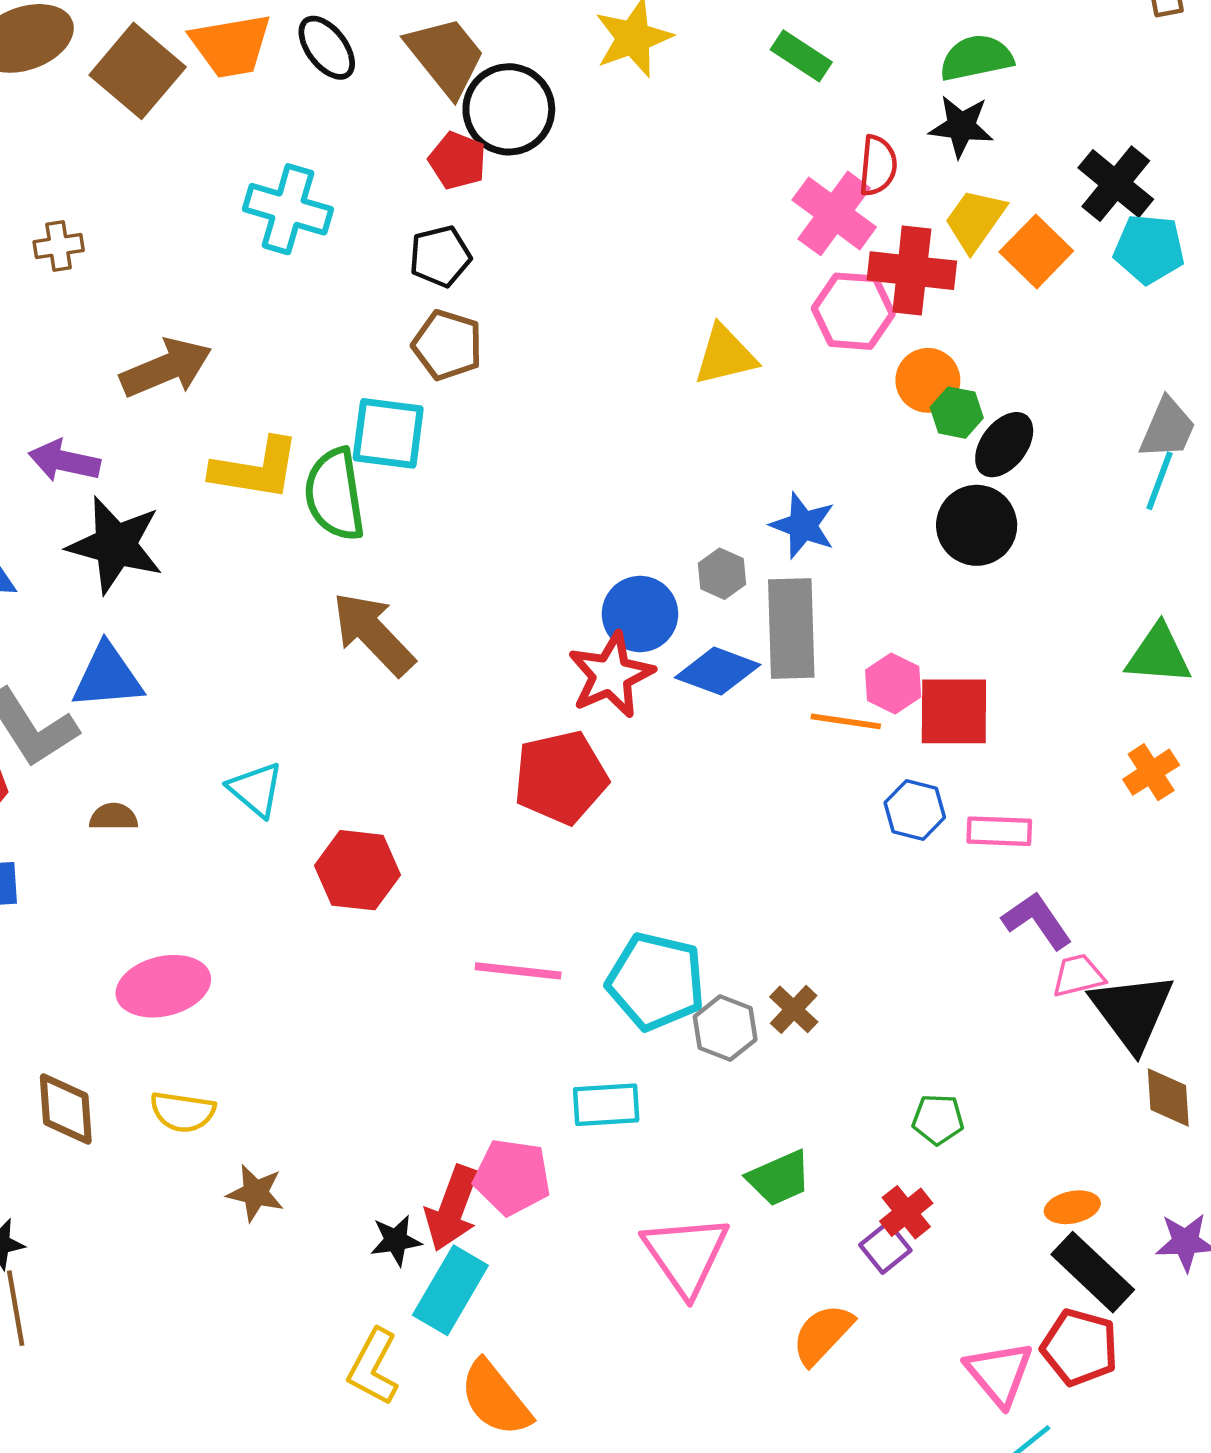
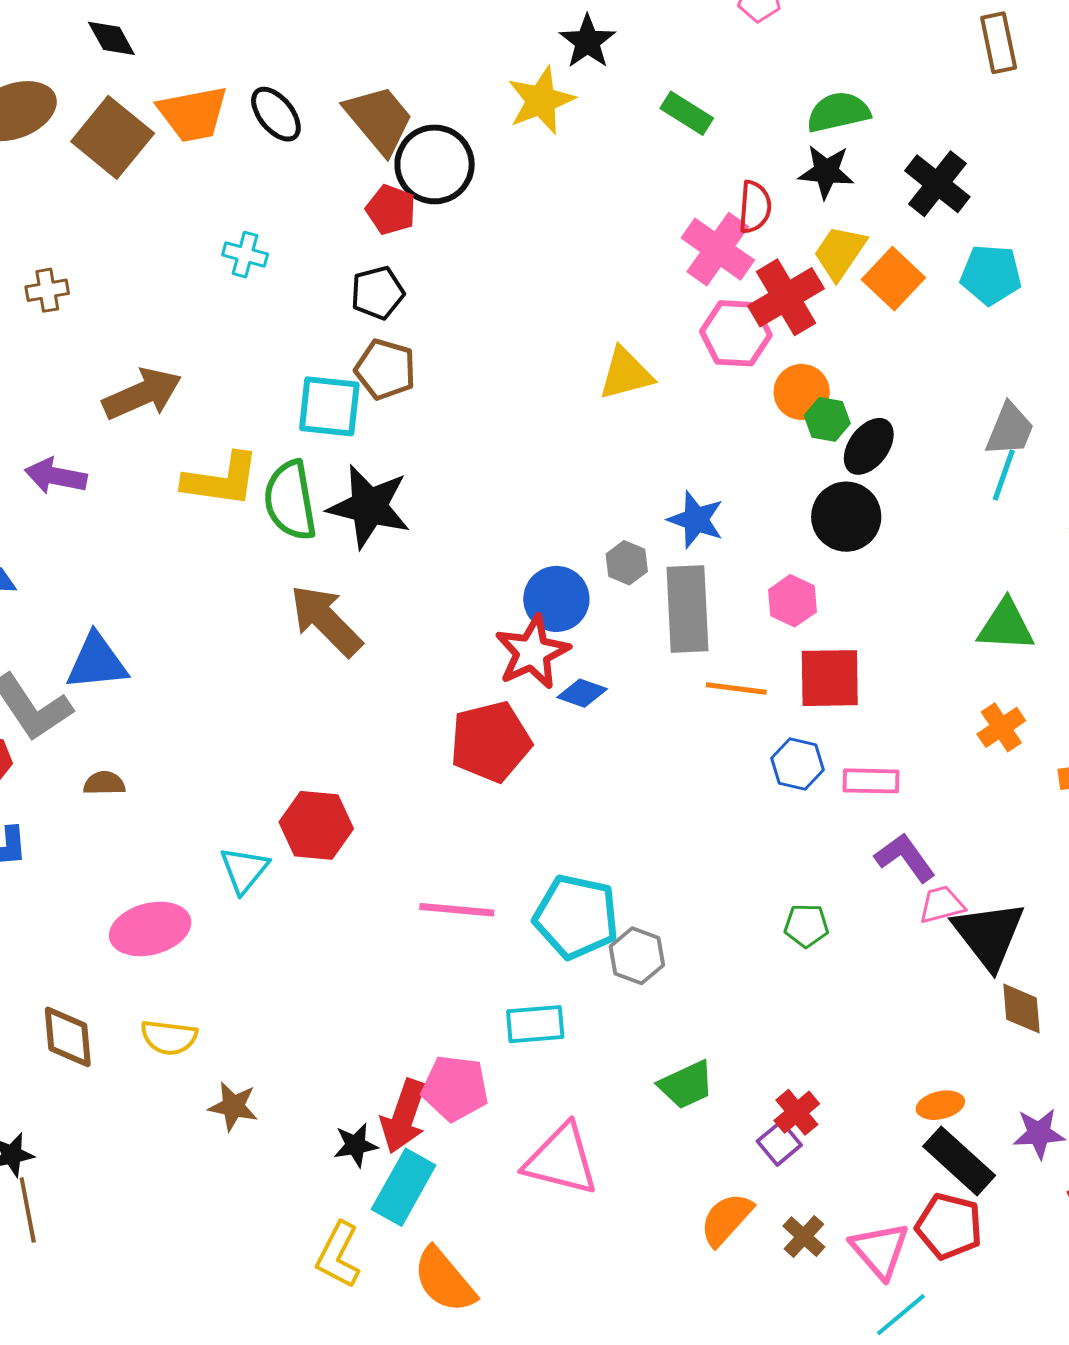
black cross: (1116, 184) -> (937, 184), moved
cyan cross: (288, 209) -> (245, 255), size x0.6
red cross: (912, 271) -> (786, 297), turned -36
cyan square: (388, 433) -> (329, 406), moved
black star: (115, 545) -> (369, 507), moved
blue diamond: (718, 671) -> (582, 693), moved, size x0.7
pink hexagon: (893, 684) -> (792, 601), moved
cyan triangle: (256, 790) -> (244, 870), moved, turned 30
brown cross: (794, 1009) -> (804, 1237), moved
green pentagon: (938, 1119) -> (806, 926), moved
pink triangle: (686, 1255) -> (561, 1160), moved, turned -40

